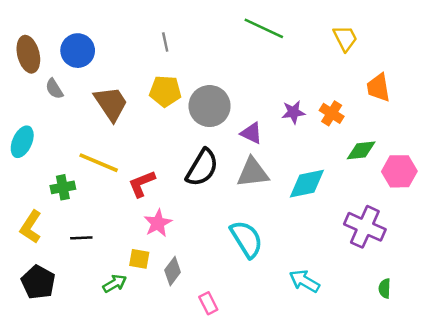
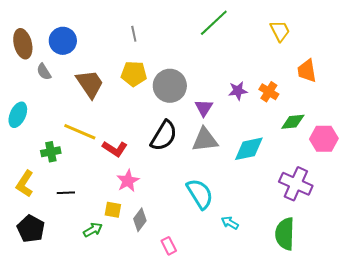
green line: (264, 28) -> (214, 23), turned -68
purple triangle: (251, 133) -> (204, 108), turned 36
red L-shape: (142, 184) -> (115, 149), turned -125
cyan arrow: (304, 281) -> (230, 223), moved, size x0.7
green semicircle: (385, 288) -> (285, 234), moved, size x2.0

